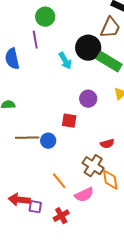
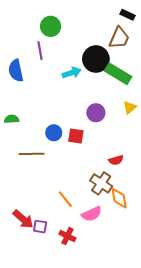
cyan arrow: (65, 61) -> (72, 73), turned -78
blue circle: (48, 141) -> (54, 133), moved
red arrow: (19, 200) -> (23, 219), turned -145
red cross: (61, 216) -> (67, 236), turned -35

